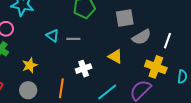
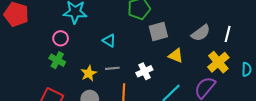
gray square: (125, 18) -> (158, 31), moved
gray line: (73, 39) -> (112, 68), moved
yellow cross: (156, 67) -> (218, 62), turned 35

